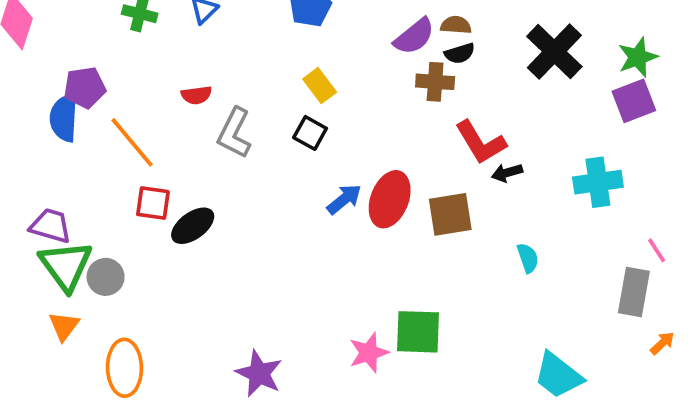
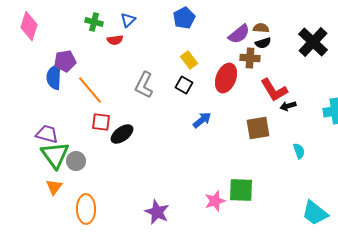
red semicircle: (196, 95) -> (115, 40), moved
red ellipse: (390, 199) -> (226, 78), moved

